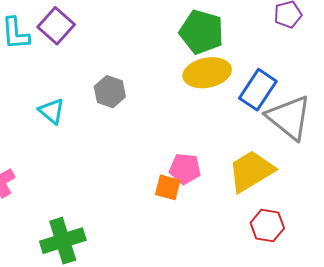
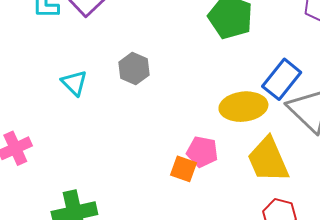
yellow ellipse: (207, 73) -> (243, 107), moved
yellow trapezoid: (251, 171) -> (268, 160), turned -87

